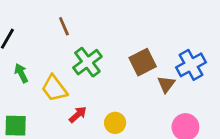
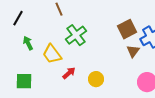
brown square: (143, 62) -> (127, 29), moved

